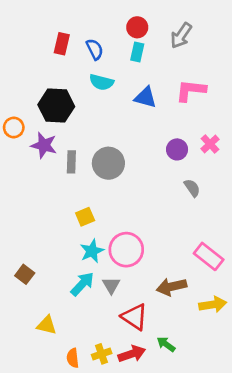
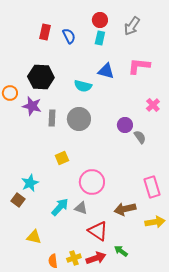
cyan semicircle: (102, 82) -> (83, 86), moved
purple circle: (177, 149) -> (125, 125), moved
cyan star: (92, 251) -> (30, 183), moved
pink rectangle: (209, 256) -> (152, 187), turned 35
gray triangle: (111, 285) -> (81, 208), turned -40

